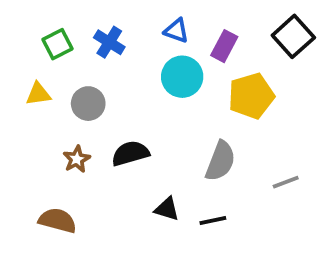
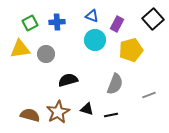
blue cross: (109, 42) -> (57, 22), turned -35
yellow triangle: (38, 94) -> (20, 49), size x1.5
brown star: (77, 159) -> (58, 112), moved, size x1.6

